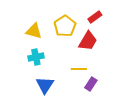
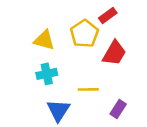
red rectangle: (95, 17) -> (108, 15), moved
yellow line: (79, 69) -> (88, 89), moved

